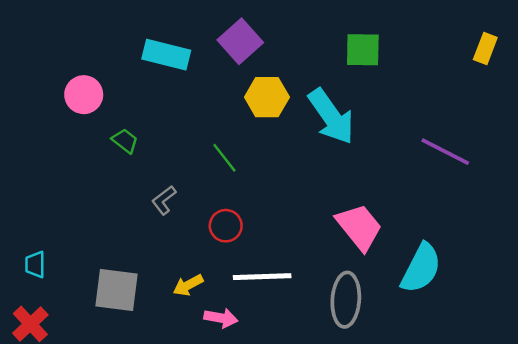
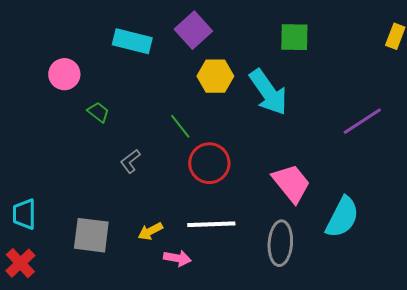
purple line: (445, 152) -> (362, 121), turned -60
red circle: (226, 226) -> (209, 163), moved, size x1.5
cyan trapezoid: (35, 265) -> (24, 214), size x1.4

